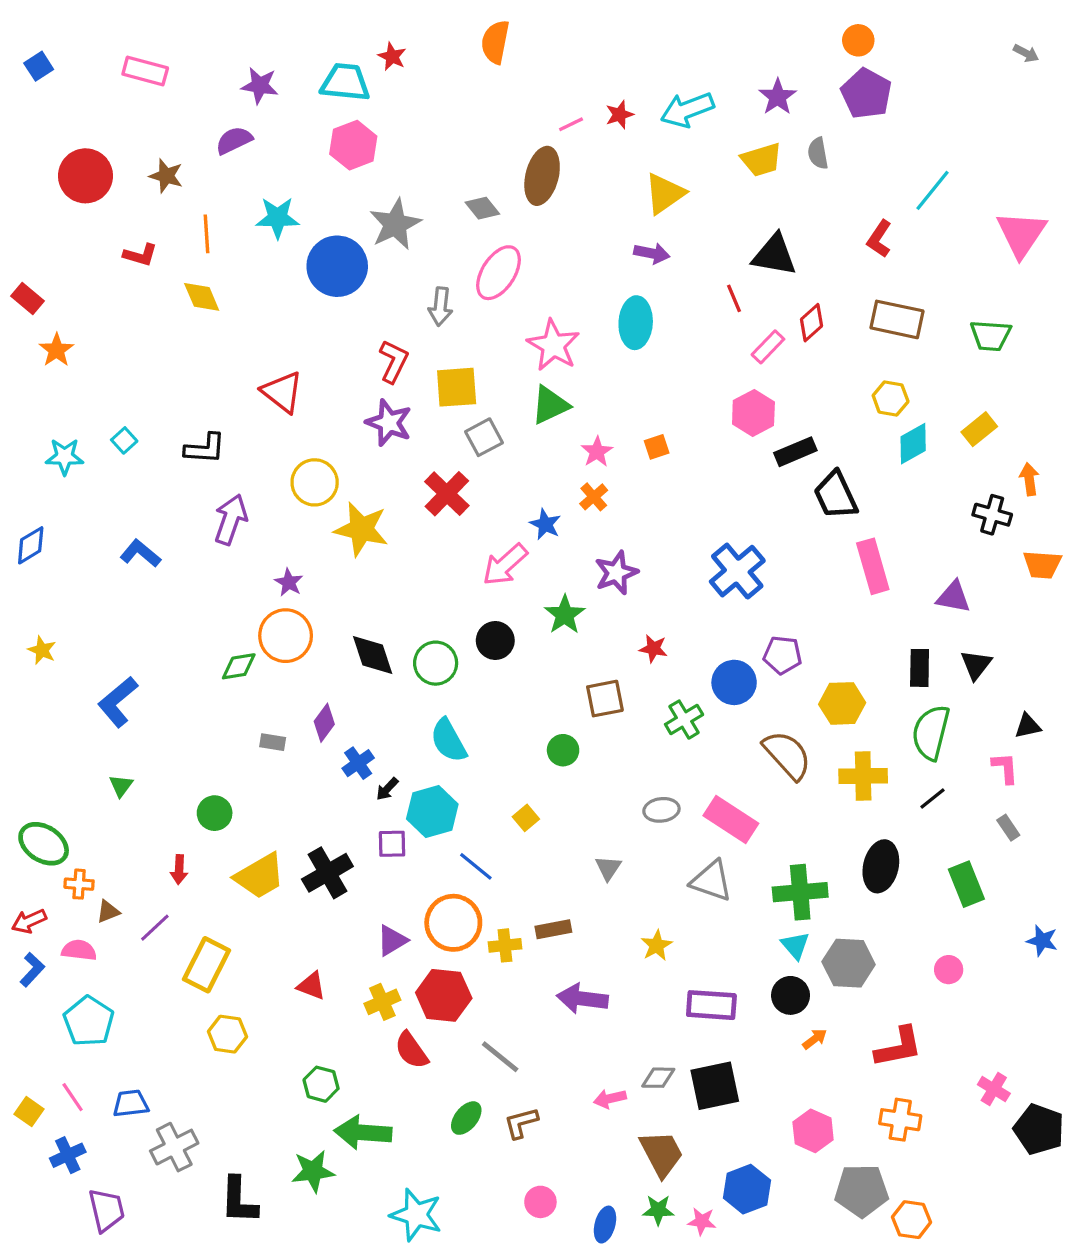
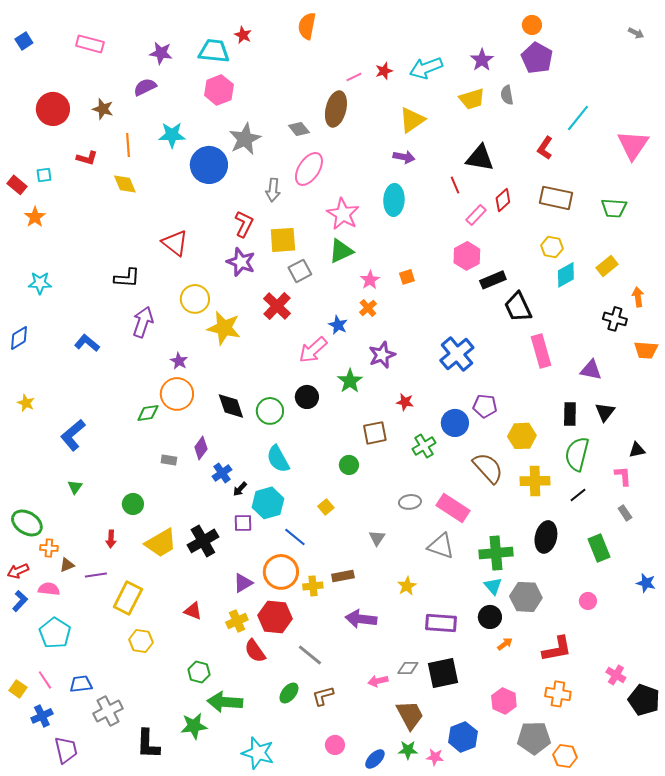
cyan square: (124, 440) -> (44, 175), moved, turned 35
purple line: (155, 928) -> (96, 575), turned 35
blue ellipse: (605, 1225) -> (375, 759), turned 30

